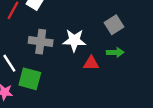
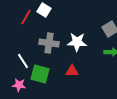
red triangle: (91, 63) -> (72, 71), moved

